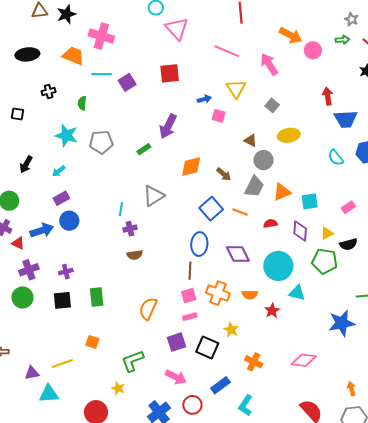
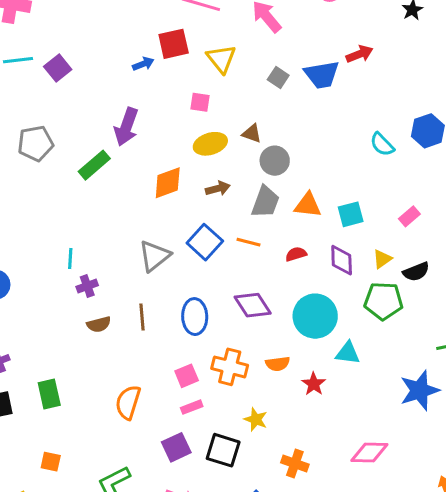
red square: (170, 73) -> (174, 44), moved
red arrow: (328, 96) -> (360, 54), turned 84
blue arrow: (204, 99) -> (143, 64), moved
blue trapezoid: (346, 119) -> (322, 75), moved
yellow ellipse: (289, 135) -> (210, 144), moved
gray pentagon: (101, 142) -> (36, 143), moved
green rectangle: (144, 149) -> (94, 165), size x1.5
brown arrow: (224, 174) -> (218, 188), turned -49
orange triangle: (282, 192) -> (308, 205), turned 36
gray triangle: (154, 196) -> (155, 256), moved
blue ellipse: (199, 244) -> (195, 317), moved
brown line: (190, 271) -> (142, 317), moved

